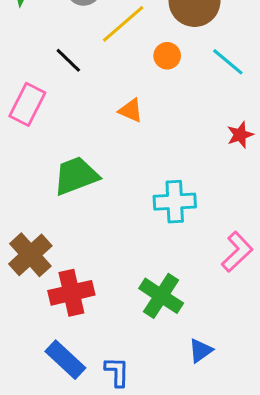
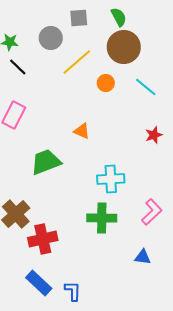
black line: (68, 60) -> (18, 67), moved
orange triangle: (131, 110) -> (82, 131), moved
green cross: (161, 296) -> (102, 218), moved, turned -32
blue triangle: (201, 351) -> (143, 257), moved, turned 42

